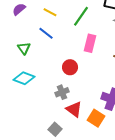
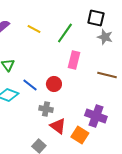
blue line: (46, 33) -> (30, 85), moved
gray cross: (62, 92) -> (46, 109), turned 32

